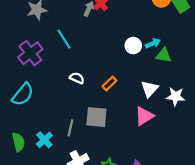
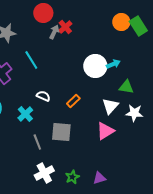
white circle: (133, 46) -> (95, 66), size x1.5
green triangle: (164, 55) -> (126, 87), moved
gray line: (70, 128) -> (37, 142), turned -35
cyan cross: (44, 140) -> (25, 114), moved

